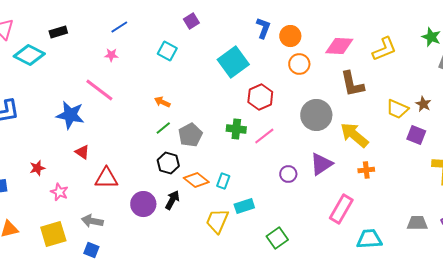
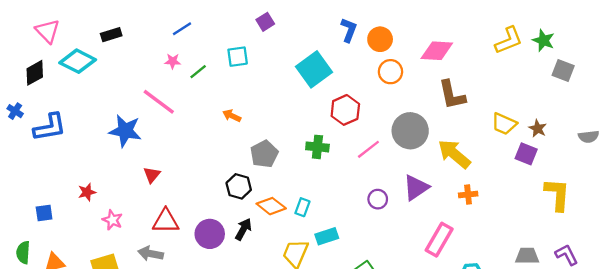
yellow L-shape: (384, 49) -> (509, 40), moved
cyan square: (167, 51) -> (238, 57), turned -36
brown star: (423, 104) -> (538, 128), moved
green line: (163, 128) -> (198, 72), moved
pink line: (264, 136) -> (368, 149), moved
red triangle: (82, 152) -> (152, 175), moved, turned 35
red triangle: (106, 178) -> (166, 221), moved

